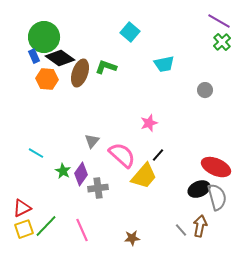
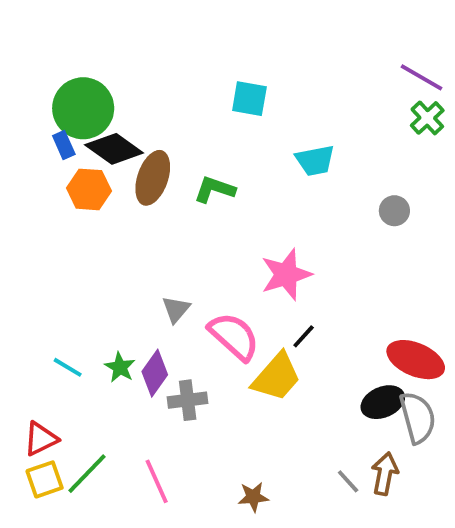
cyan square: (130, 32) -> (249, 99), turned -30
green L-shape: (106, 67) -> (215, 189), moved
pink star: (149, 123) -> (286, 275), size x1.5
cyan line: (36, 153) -> (68, 367), moved

